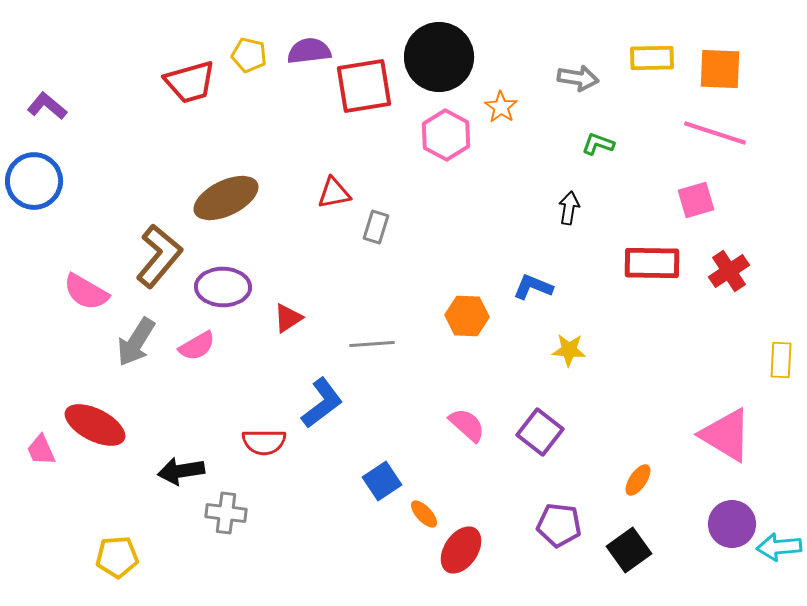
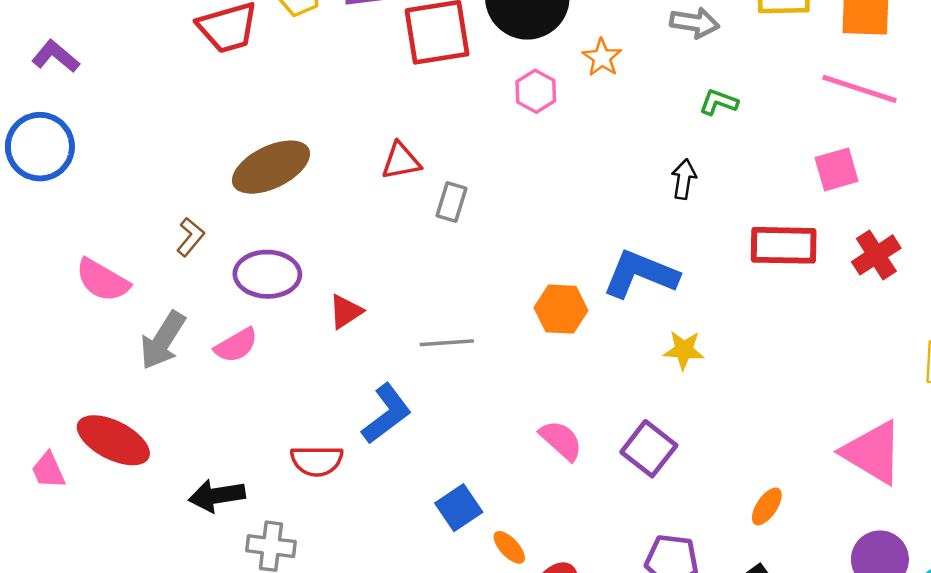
pink hexagon: (446, 135) -> (536, 91), size x0.7
brown L-shape: (159, 256) -> (190, 237), size x0.5
blue L-shape: (533, 287) -> (640, 274), size x1.6

